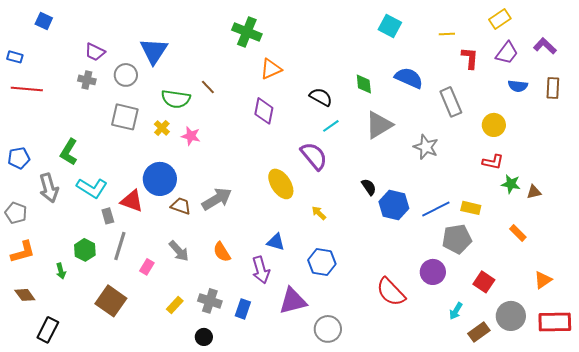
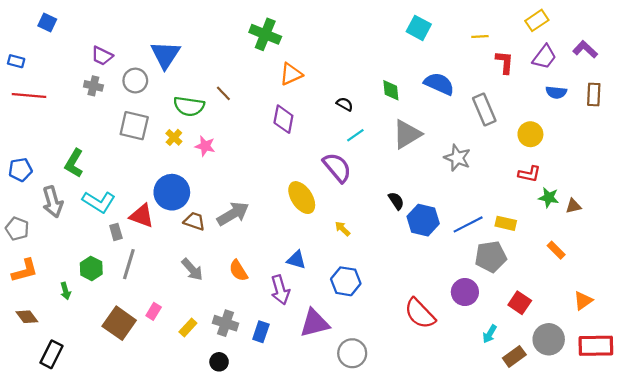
black semicircle: (321, 97) -> (345, 104), size x0.7
pink rectangle: (147, 267) -> (154, 311), moved

